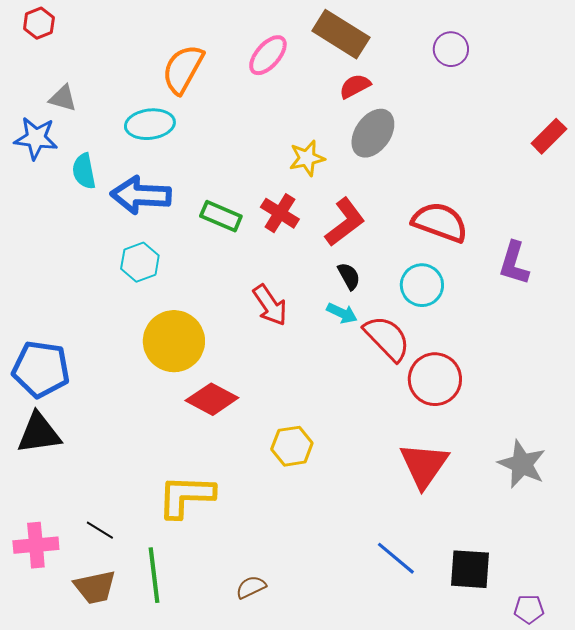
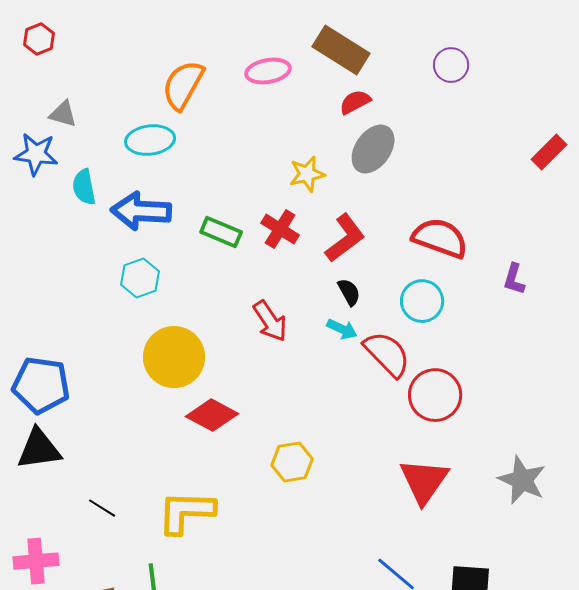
pink ellipse: (268, 55) -> (268, 71), turned 39
purple L-shape: (514, 263) -> (514, 279), size x0.7
black line: (100, 530) -> (102, 508), moved

